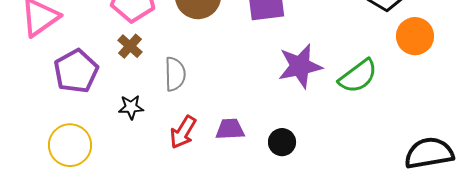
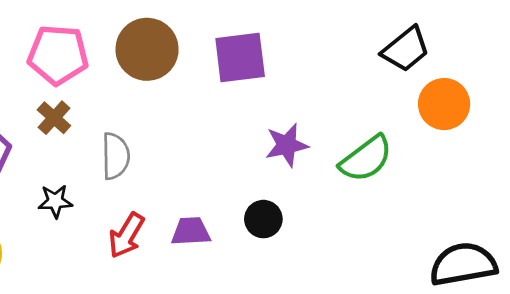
purple star: (300, 66) -> (287, 145), size x0.7
black circle: (282, 142) -> (263, 219), moved

